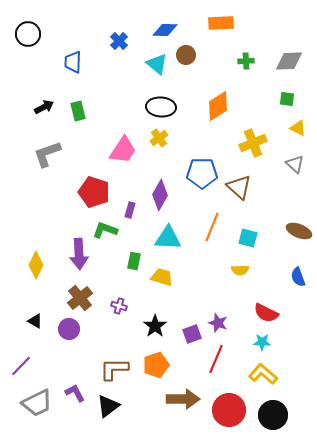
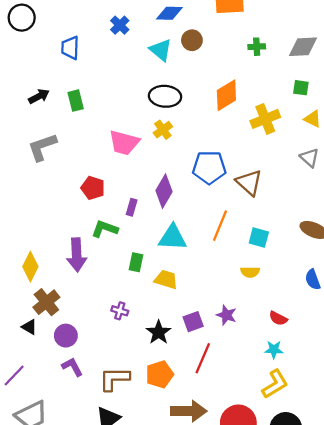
yellow cross: (253, 143) -> (265, 119), moved
pink trapezoid: (123, 150) -> (124, 143), turned 72
red pentagon: (94, 192) -> (93, 188), size x0.7
brown cross: (80, 298) -> (46, 302), moved
red semicircle: (266, 313) -> (278, 318), size x0.7
purple star: (218, 323) -> (226, 315), moved
purple square: (192, 334) -> (193, 322), moved
red line: (216, 359) -> (203, 358), moved
yellow L-shape: (263, 374) -> (275, 384), turned 108
purple L-shape: (75, 393) -> (72, 367), moved

